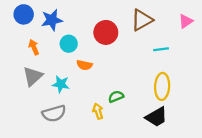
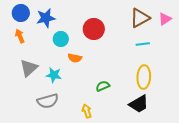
brown triangle: (142, 20) -> (140, 18), moved
orange arrow: (34, 47) -> (20, 36), moved
yellow arrow: (98, 111) -> (87, 111), moved

